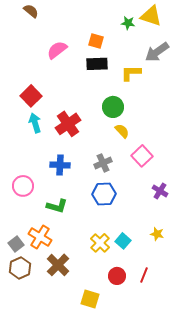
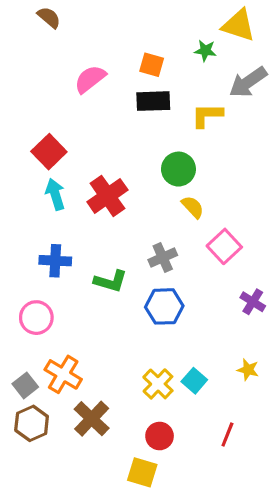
green star: (128, 23) -> (205, 51), moved
blue cross: (60, 165) -> (55, 261), moved
pink circle: (23, 186) -> (36, 318), moved
green L-shape: (57, 206) -> (111, 281), moved
red circle: (117, 276) -> (160, 436), moved

